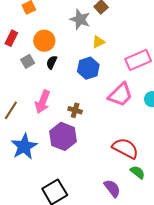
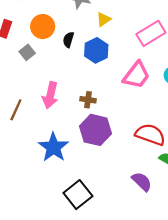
black semicircle: (52, 62) -> (68, 40), moved
purple hexagon: (63, 136) -> (96, 130), moved
blue star: (24, 146) -> (53, 147), moved

